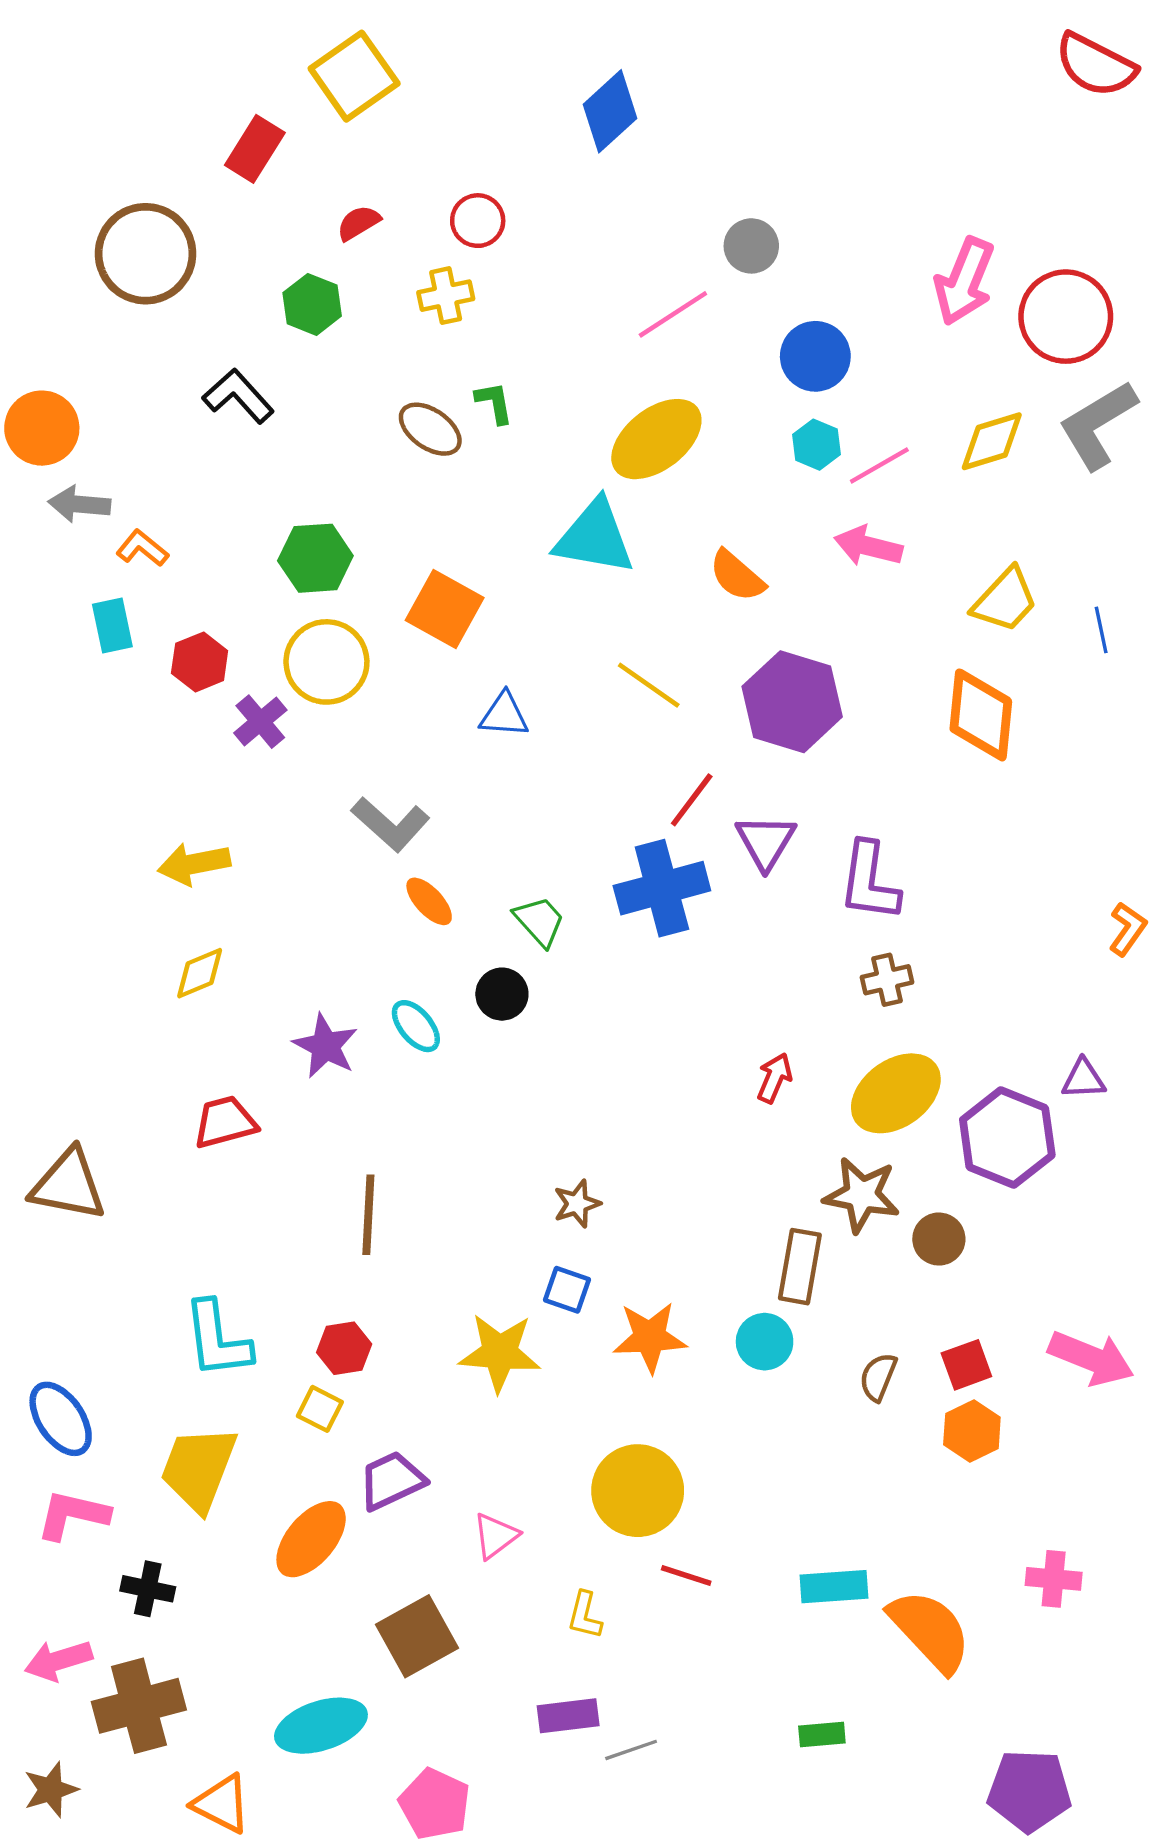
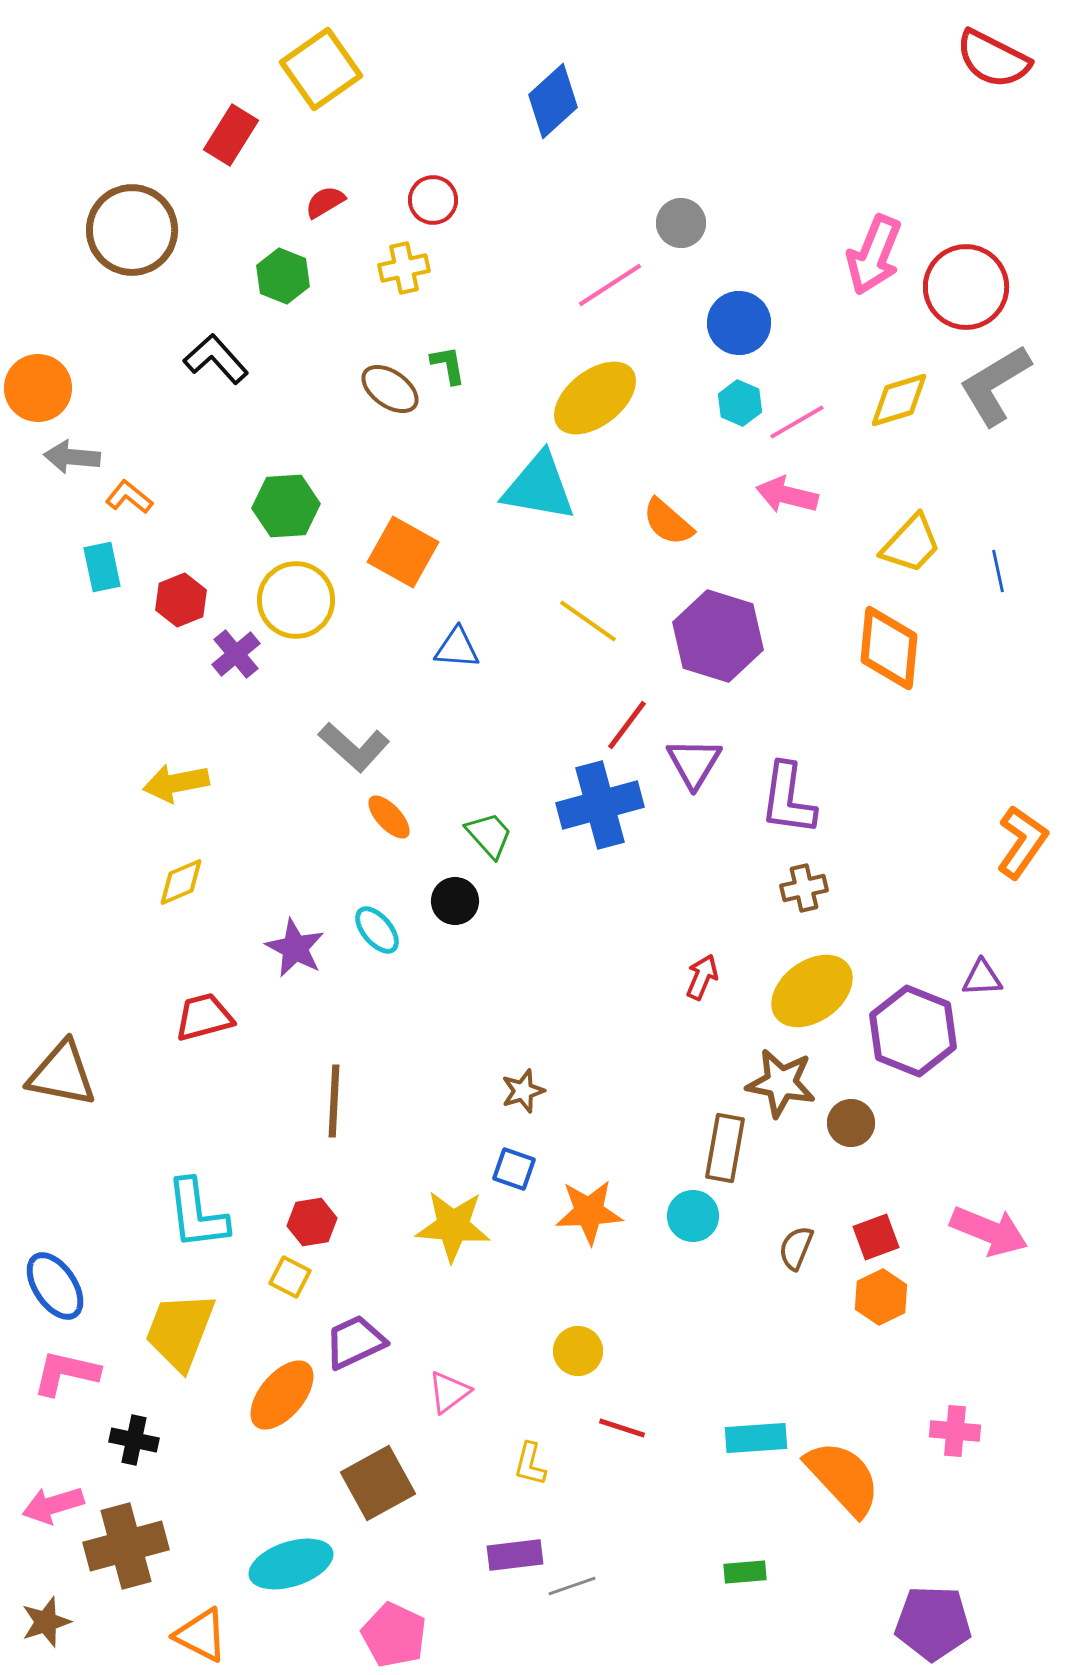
orange L-shape: (1128, 929) -> (1022, 842), size x1.5
yellow circle: (638, 1491) -> (578, 1351), size x0.6

